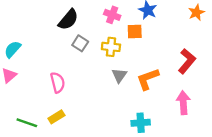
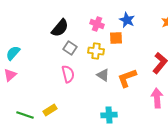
gray triangle: (119, 75) -> (103, 75), turned -32
pink semicircle: (58, 82) -> (68, 74), moved
cyan cross: (141, 123) -> (109, 115), moved

